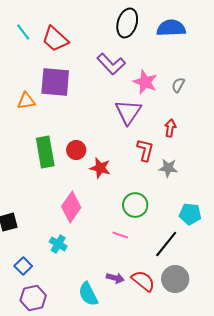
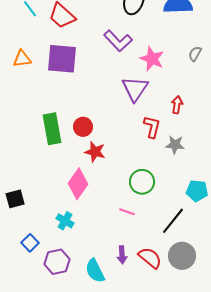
gray semicircle: (178, 85) -> (195, 54), moved
orange triangle: (26, 101) -> (22, 59), moved
red star: (100, 168) -> (95, 152), moved
purple arrow: (115, 278) -> (122, 255), turned 72
purple hexagon: (33, 298) -> (57, 262), moved

